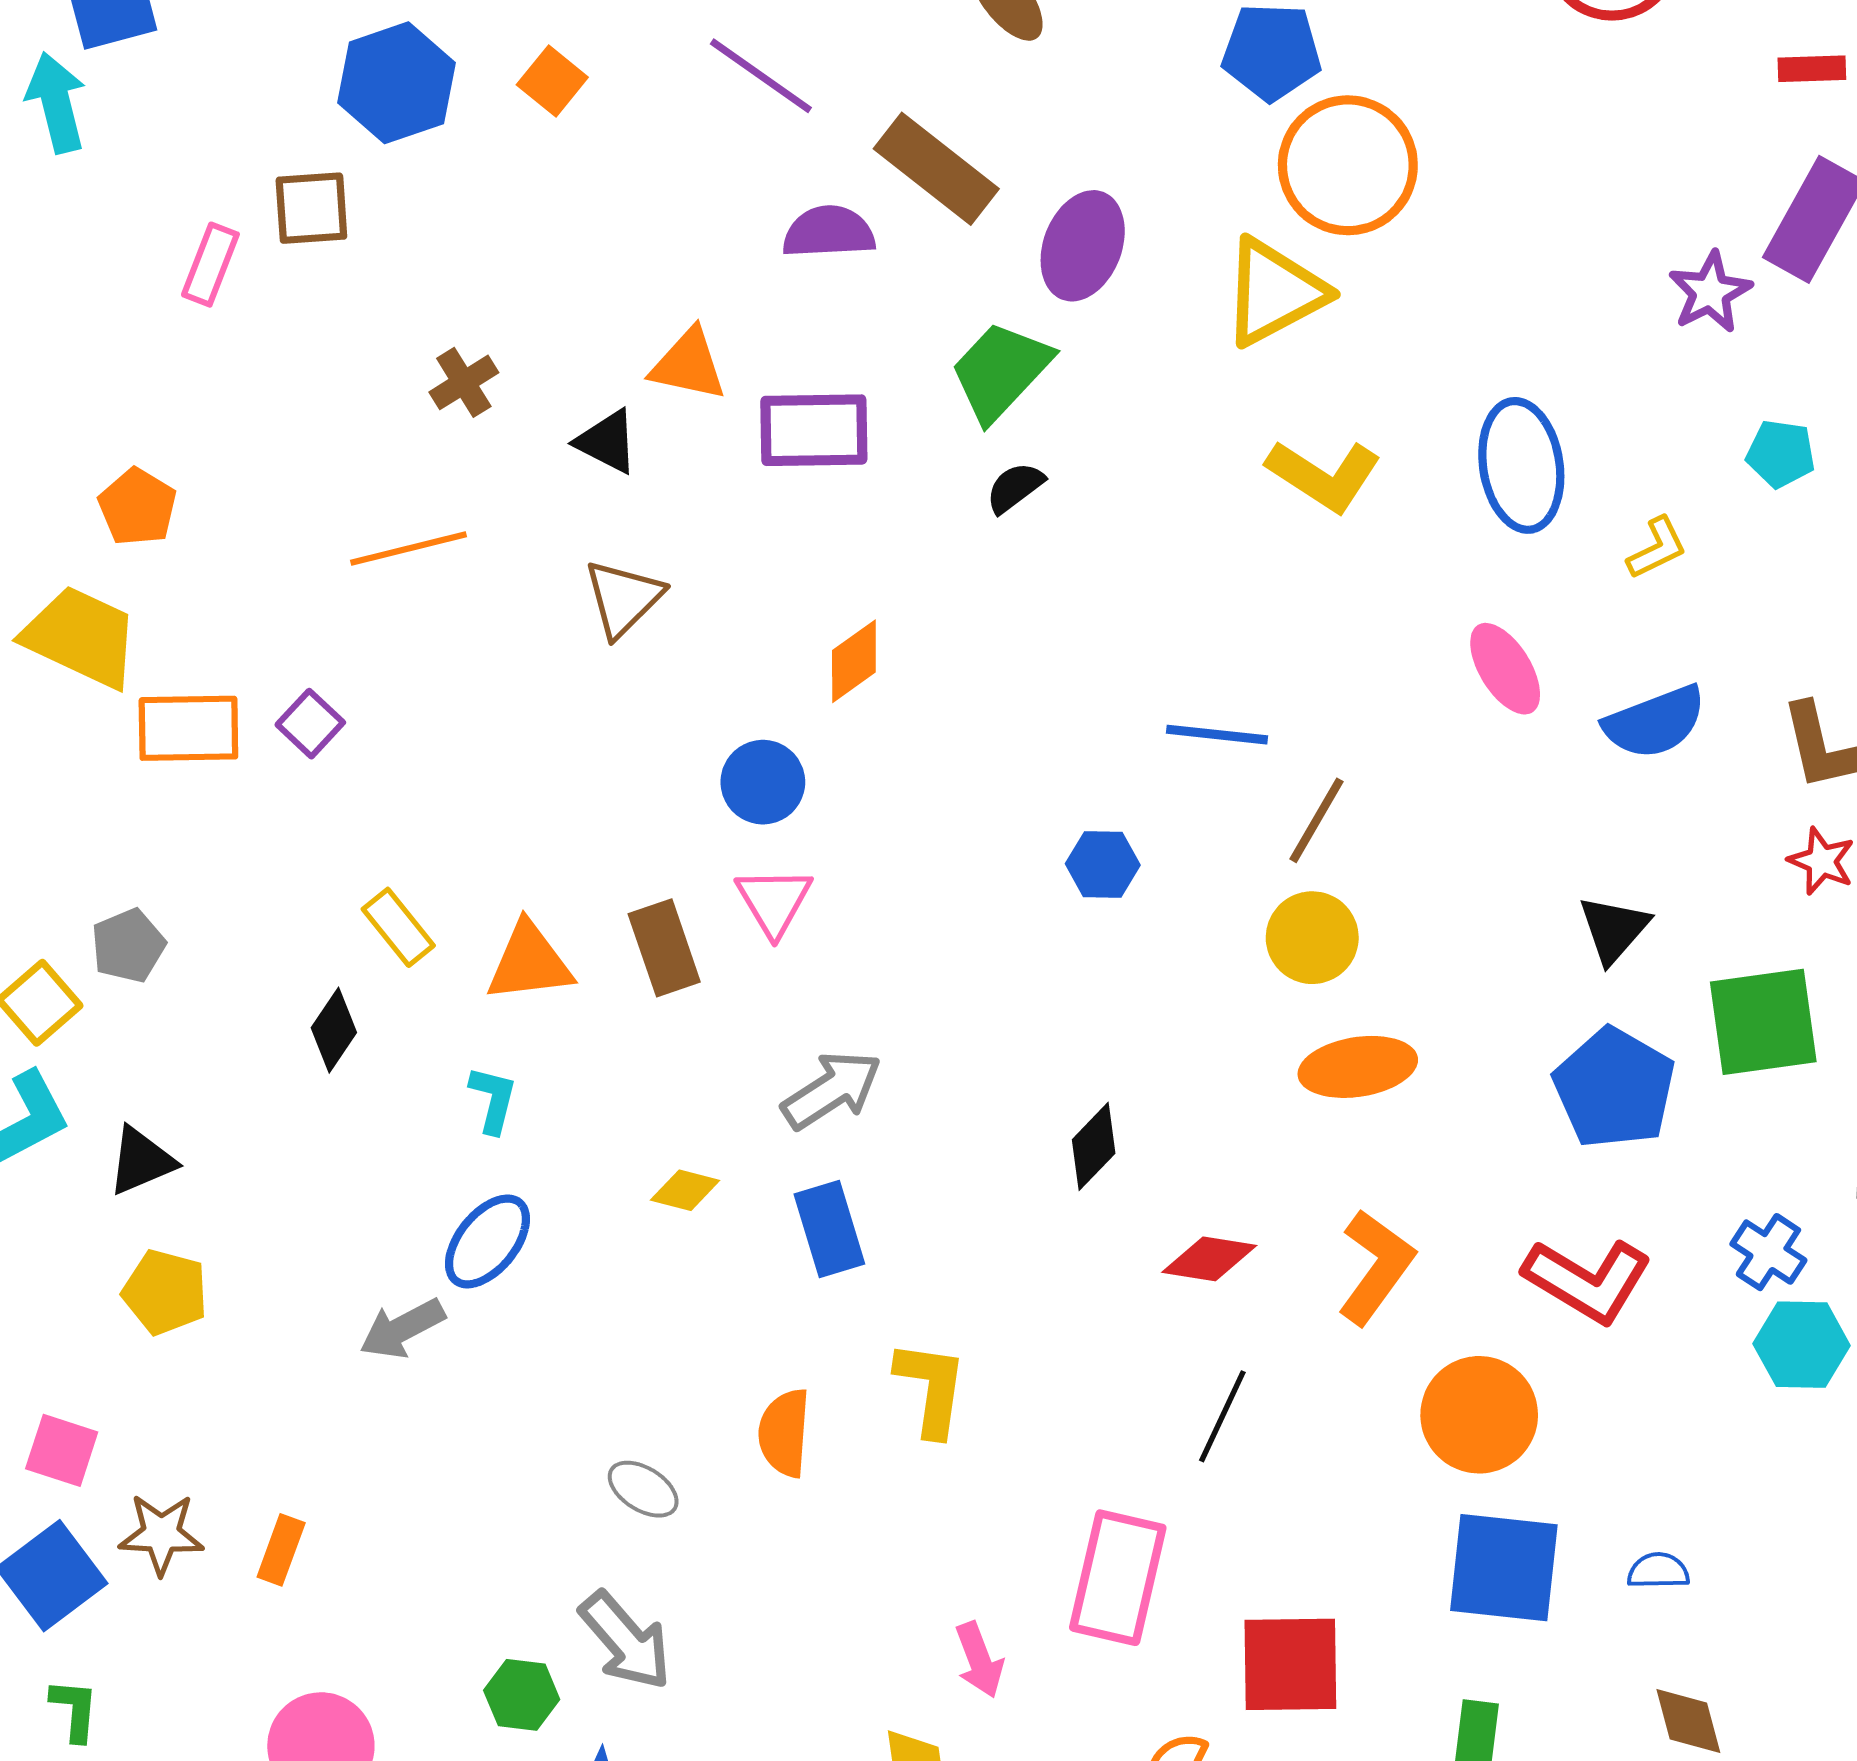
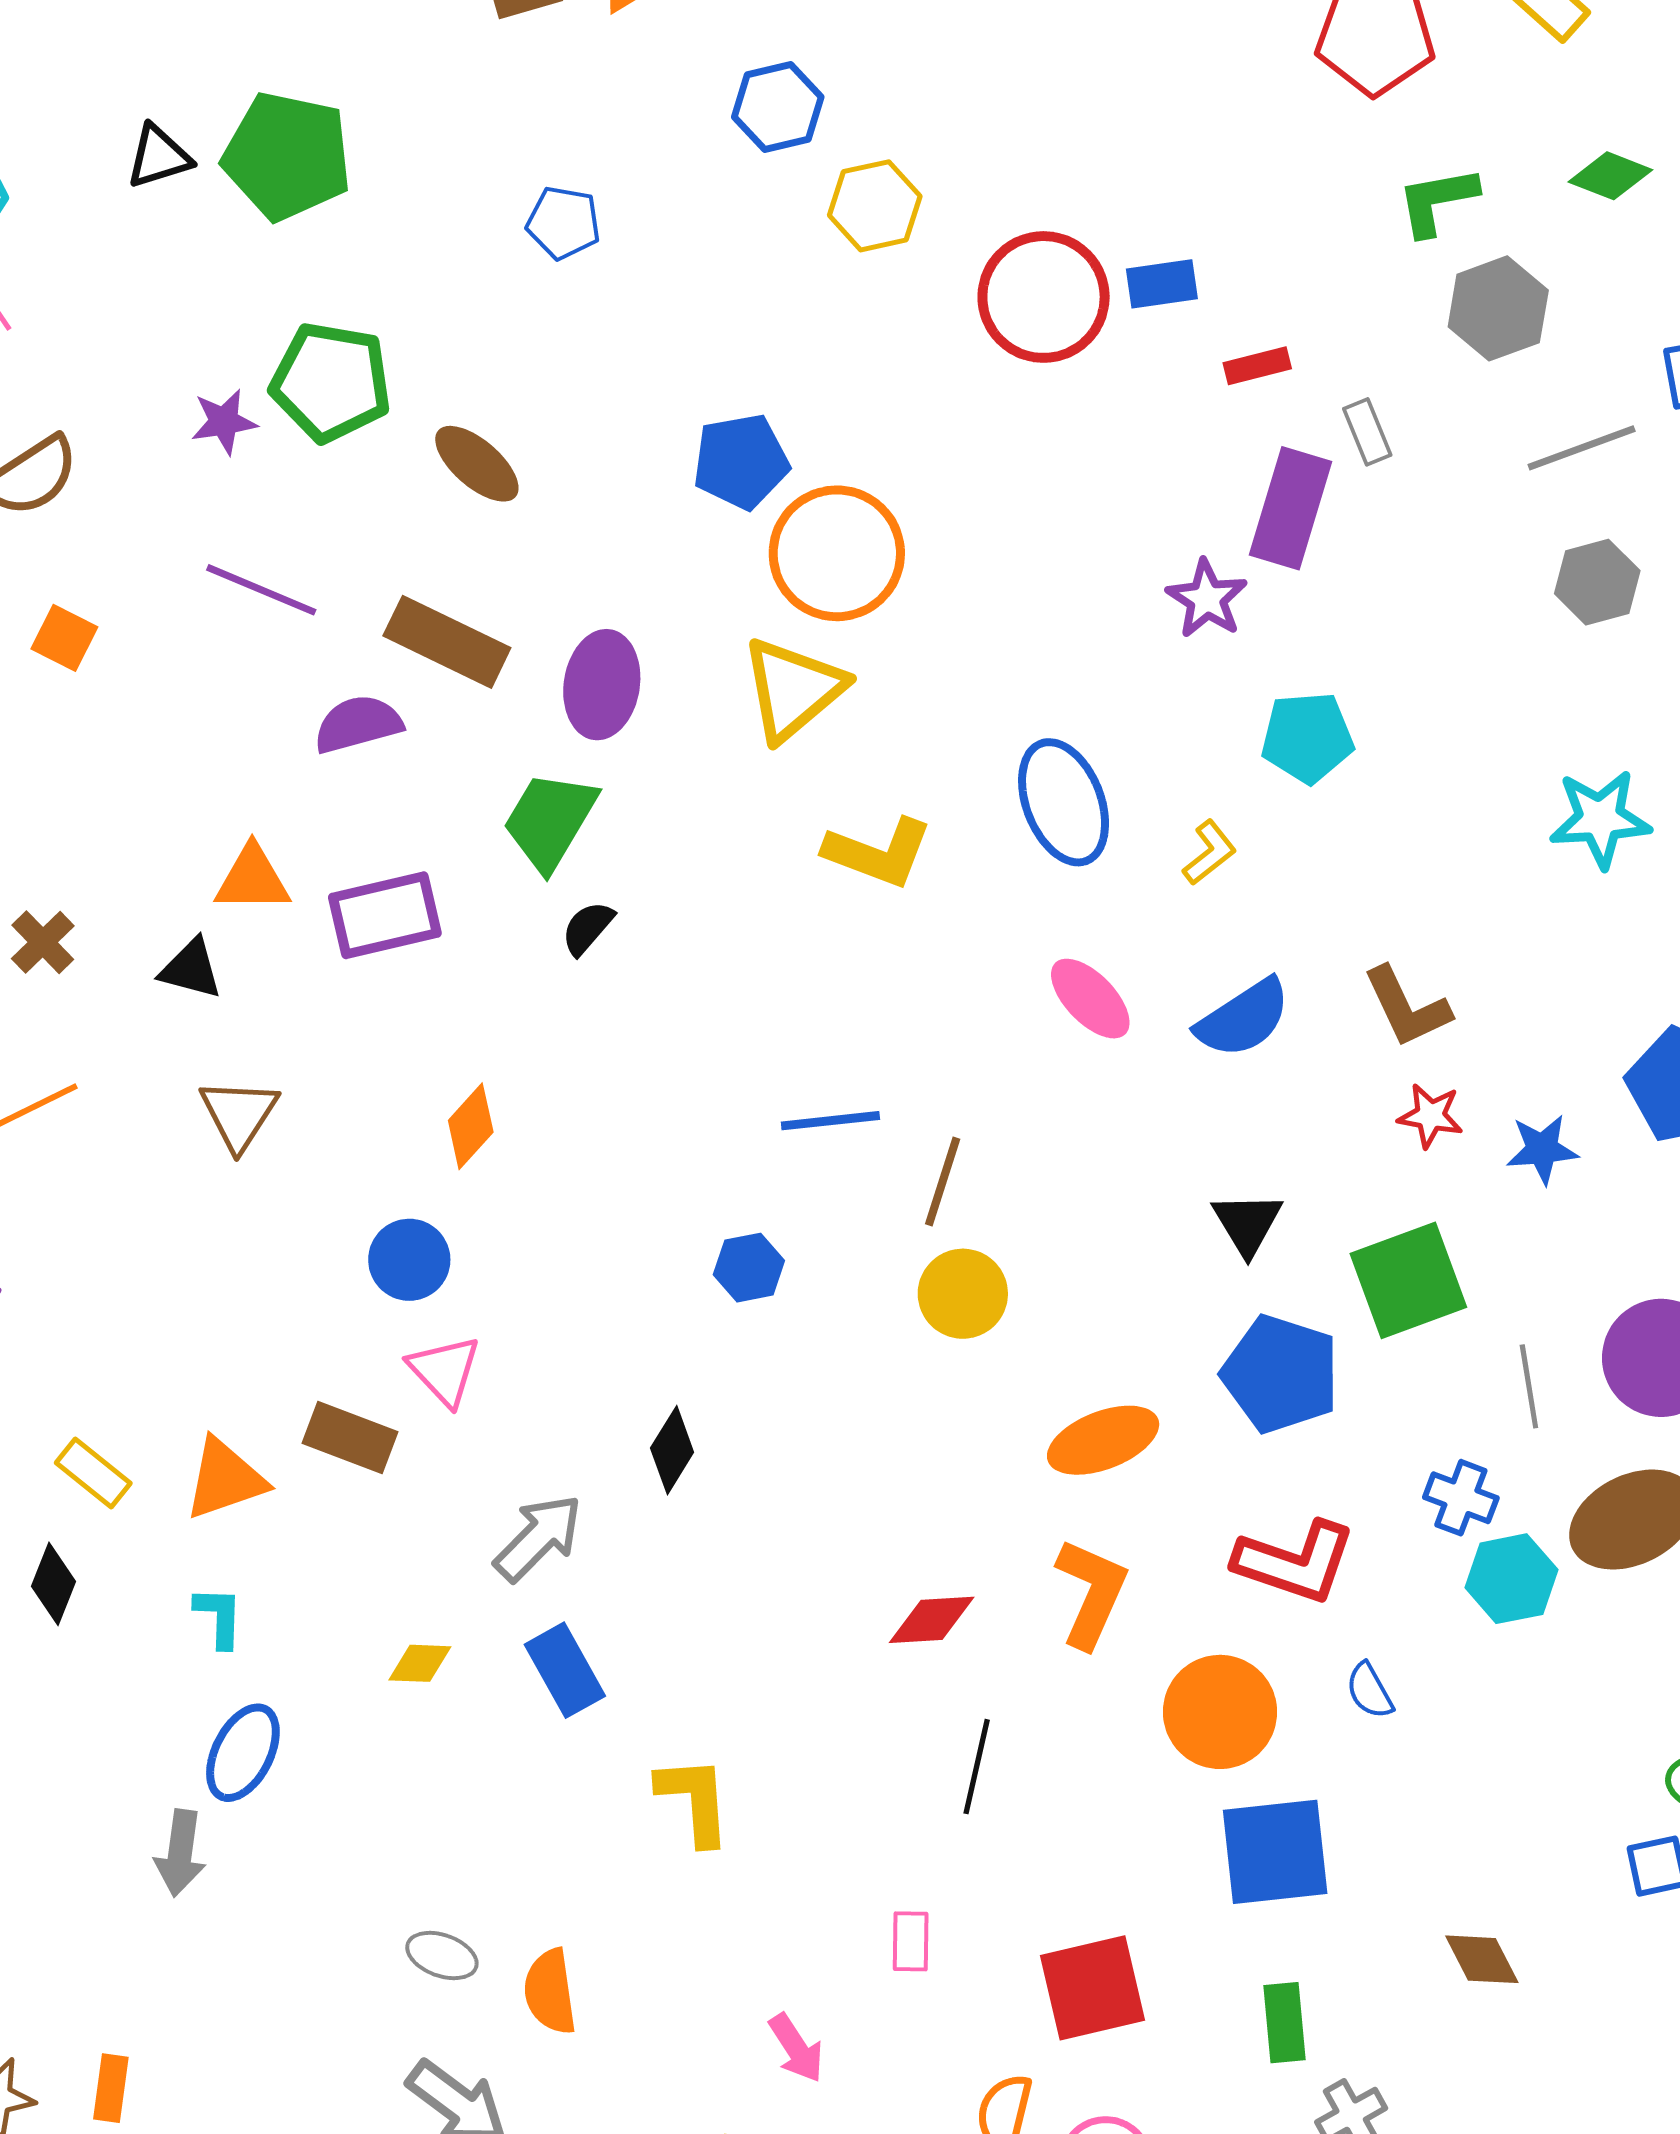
cyan pentagon: (1781, 454) -> (1307, 737), size x1.4
brown rectangle: (664, 948) -> (350, 1438), turned -38
orange ellipse: (1358, 1067) -> (1103, 1440), moved
black diamond: (1094, 1146) -> (672, 1450), moved
gray arrow: (402, 1329) -> (180, 1853), turned -42
orange semicircle: (784, 1433) -> (550, 1992), moved
blue semicircle: (1658, 1571) -> (1370, 1691), moved, turned -106
pink rectangle: (1118, 1578) -> (911, 1941), size x0.5

